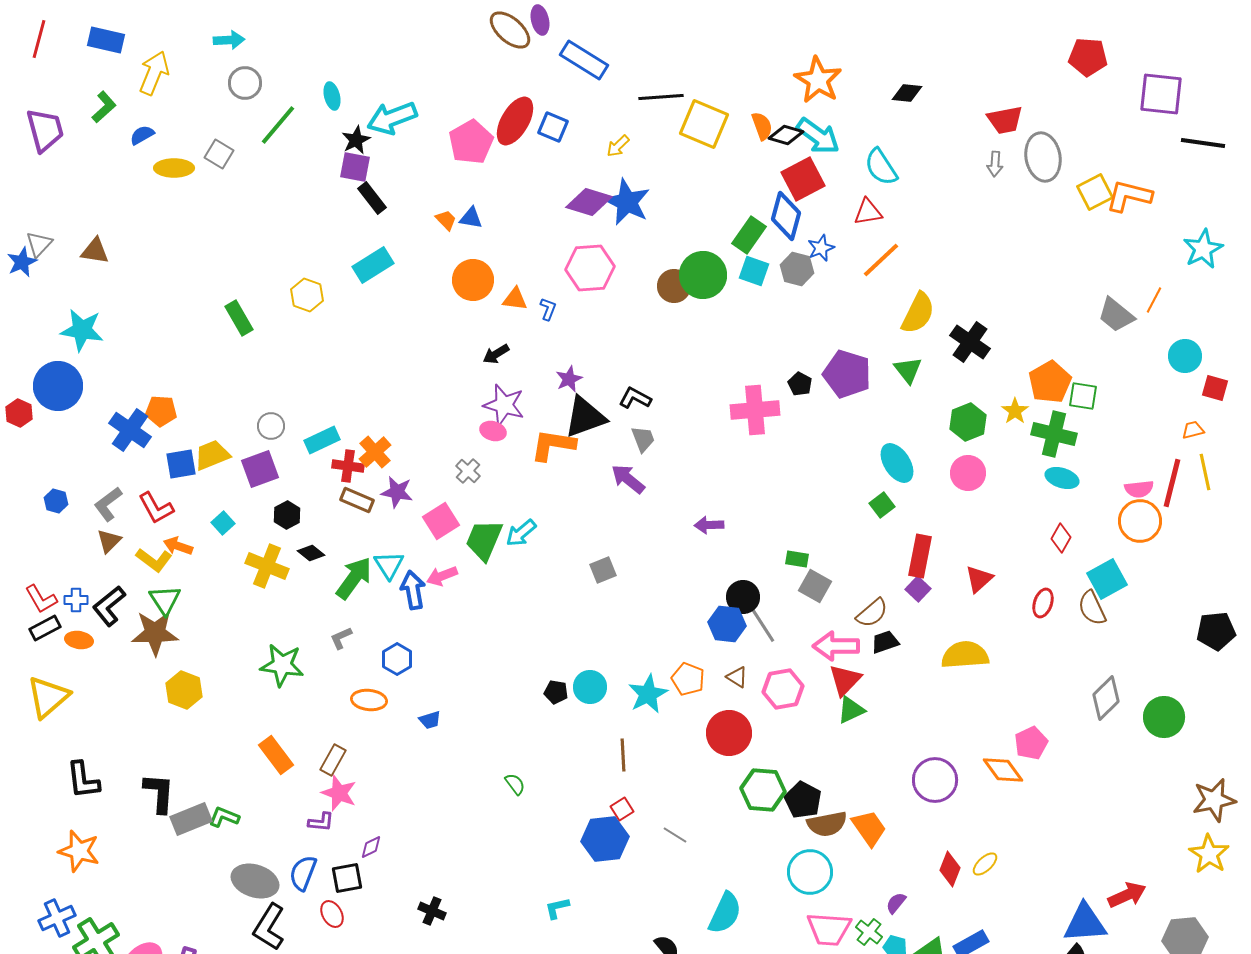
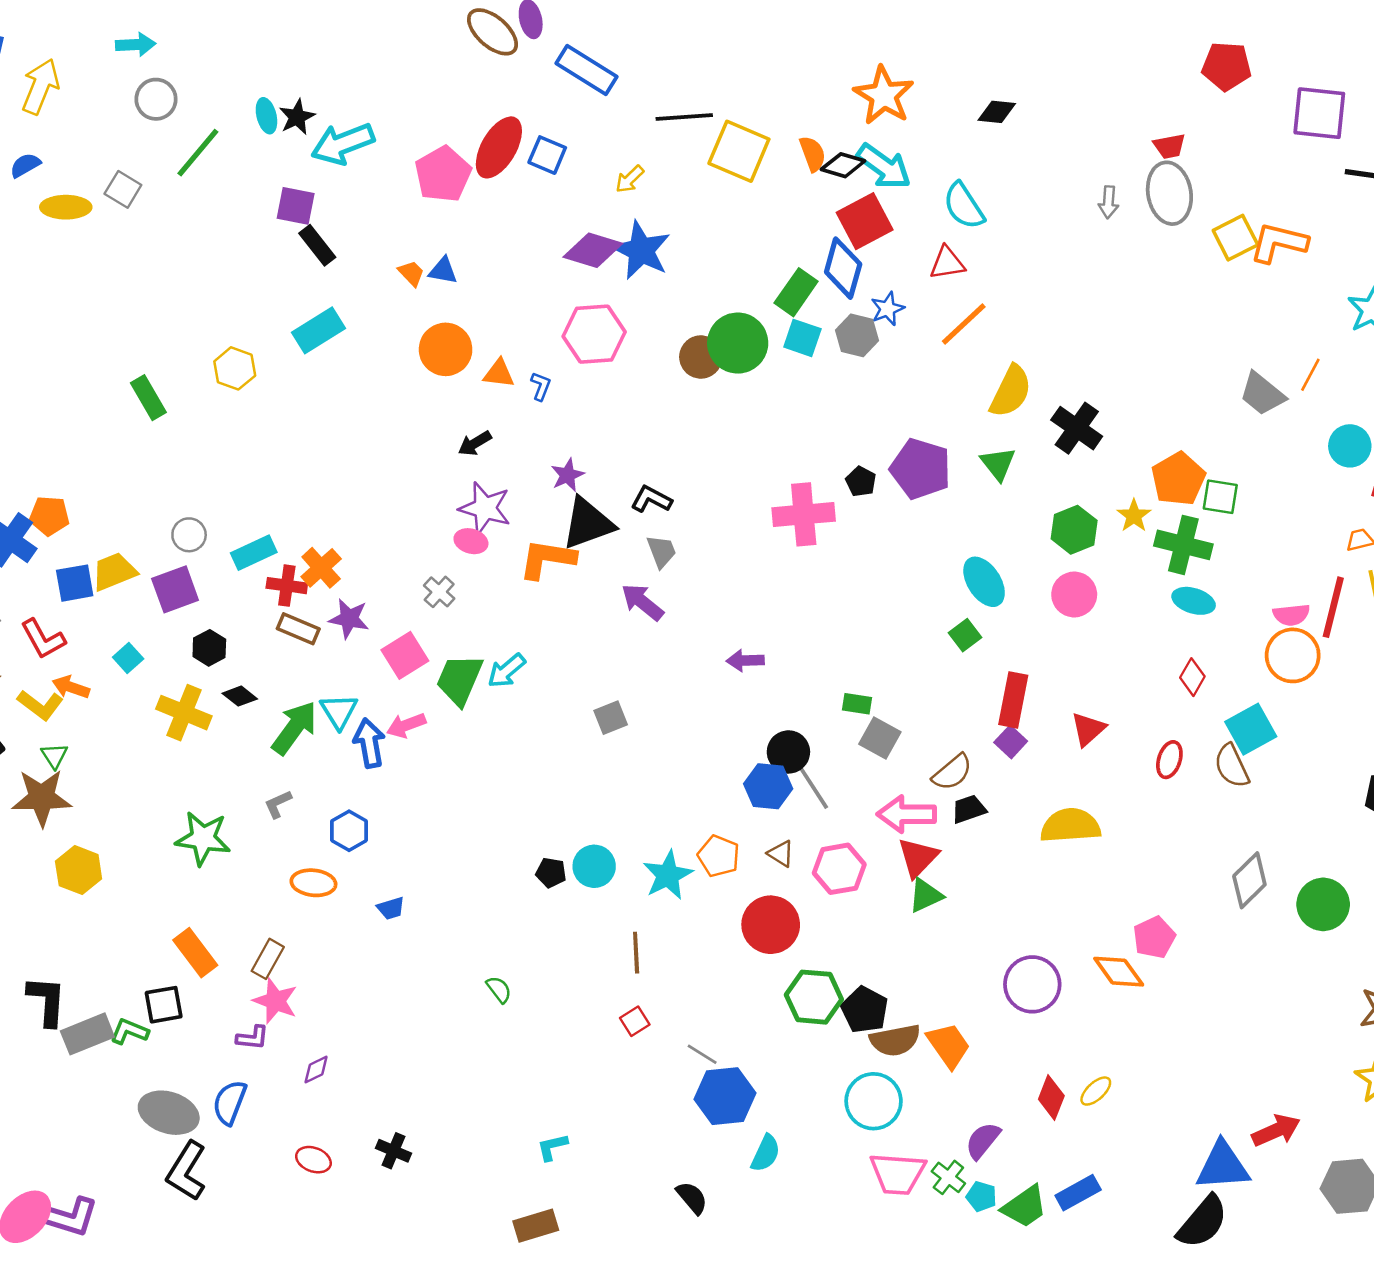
red trapezoid: (1005, 120) -> (1169, 146), moved, size x0.7
black star: (356, 140) -> (297, 117), moved
green triangle: (165, 600) -> (54, 756), size x0.7
blue hexagon: (605, 839) -> (725, 1096), moved
black square: (347, 878) -> (164, 1005), moved
purple semicircle: (896, 903) -> (983, 1141), size x1.4
cyan semicircle: (725, 913) -> (766, 1153), size x0.7
red ellipse: (332, 914) -> (313, 1160), moved, turned -40

